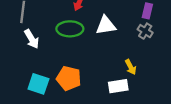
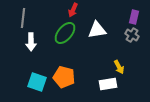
green ellipse: (70, 29) -> (65, 33), turned -50
white arrow: (32, 39) -> (31, 42), turned 30

